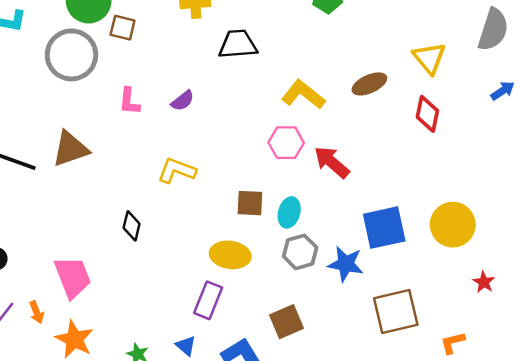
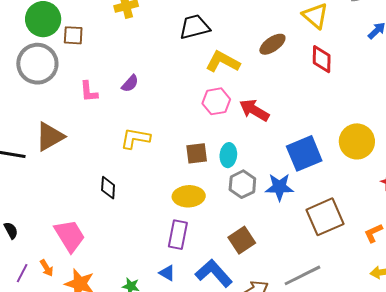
black trapezoid: (238, 44) -> (195, 27), moved

